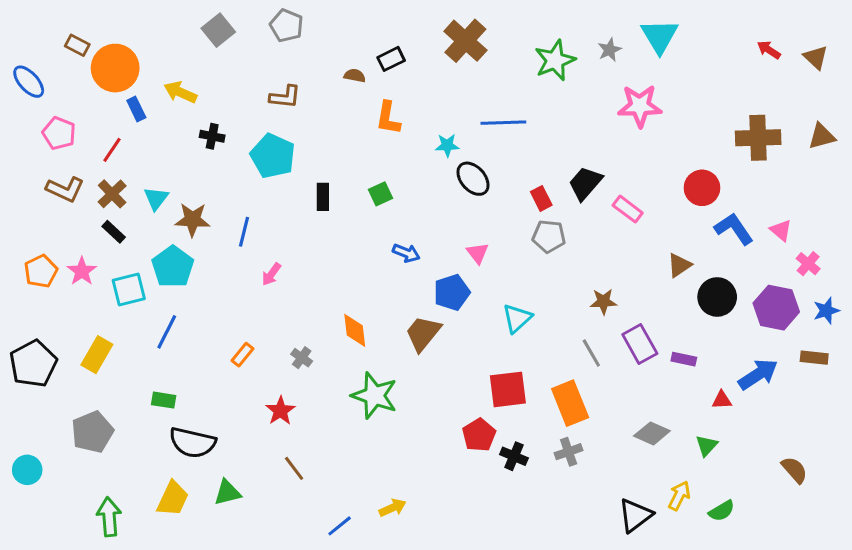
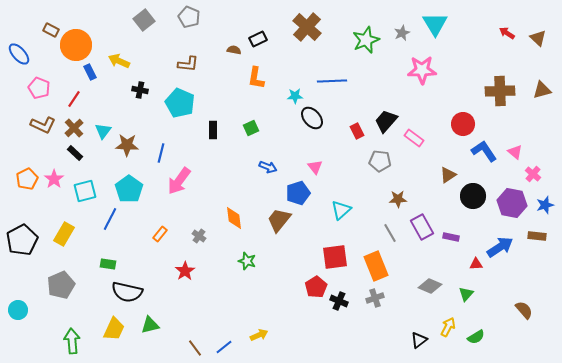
gray pentagon: (549, 236) -> (380, 161), moved
cyan pentagon: (173, 267) -> (129, 189), moved
pink arrow: (271, 274) -> (179, 181), size x1.8
green star: (374, 396) -> (247, 261), size x0.6
brown line: (294, 468) -> (195, 348), moved
black triangle: (635, 515) -> (419, 340), size x0.7

